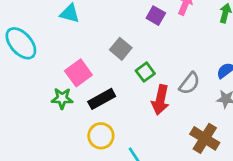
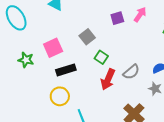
purple square: (156, 16) -> (117, 18), turned 32
green square: (145, 72) -> (101, 57), turned -32
green star: (62, 98) -> (26, 60), moved

